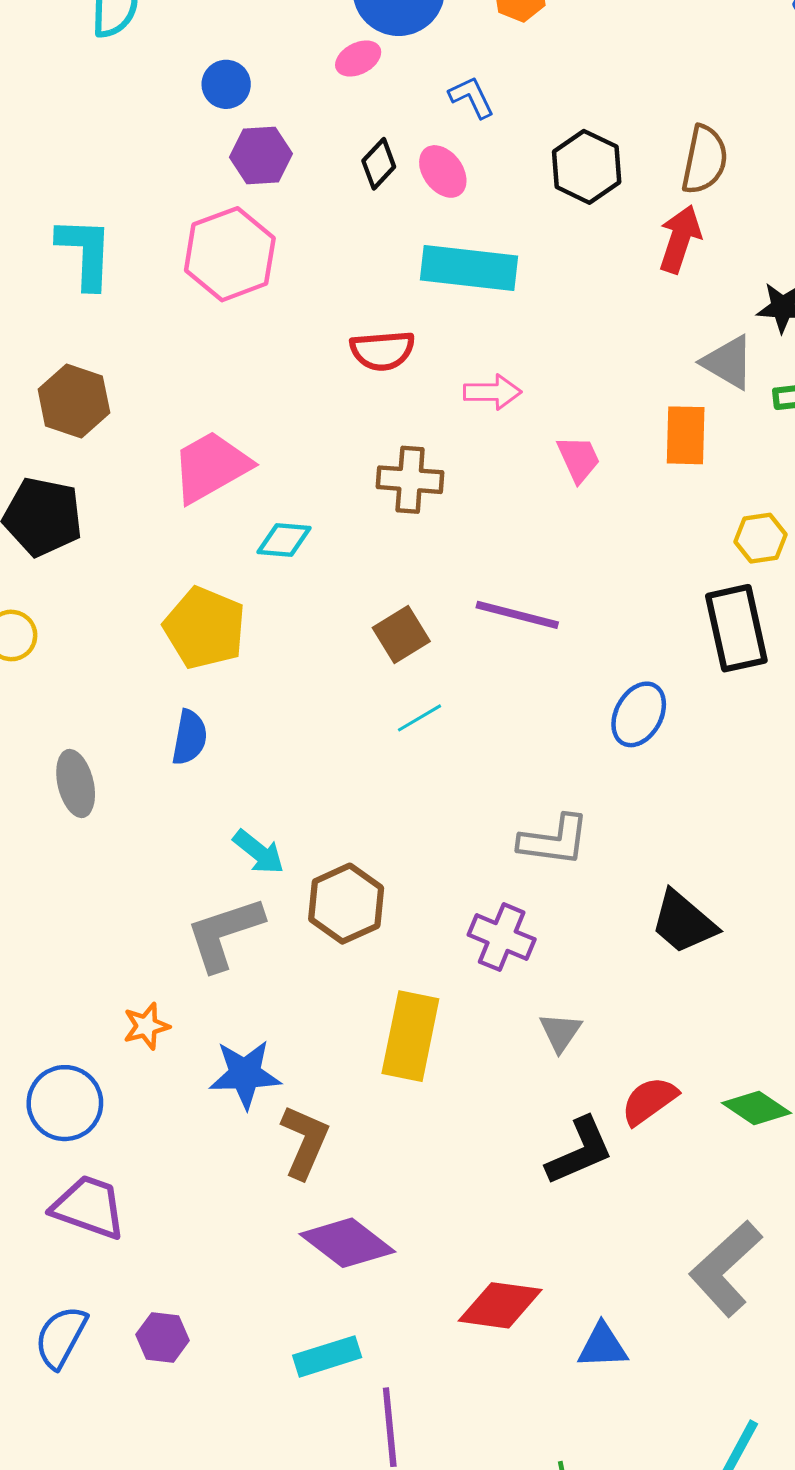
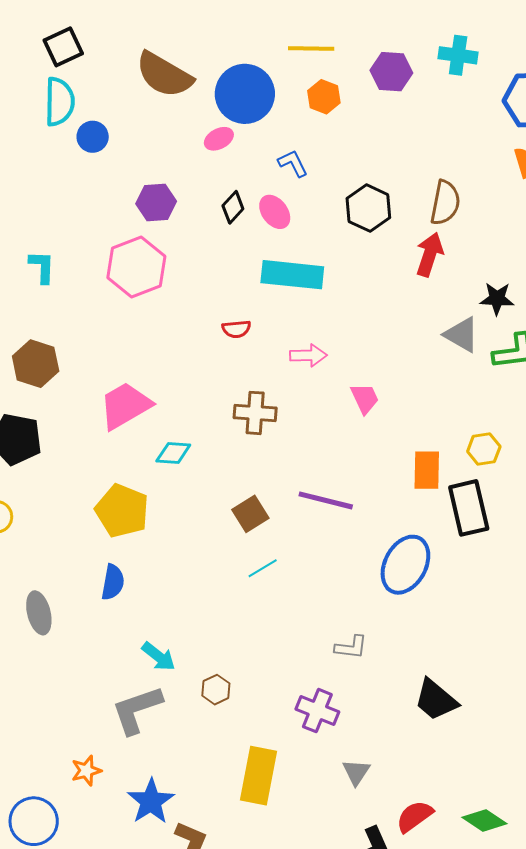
blue circle: (226, 84) -> (93, 137), moved
cyan L-shape: (85, 253) -> (42, 267), size x0.7
red semicircle: (382, 351) -> (236, 329), size x0.7
orange rectangle: (686, 435) -> (427, 470), moved
blue ellipse: (639, 714) -> (405, 565), size x1.4
gray L-shape: (554, 840) -> (351, 647), size x0.7
brown hexagon: (346, 904) -> (216, 690), size x0.6
blue star: (245, 1074) -> (151, 801), turned -30

